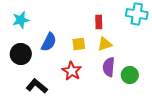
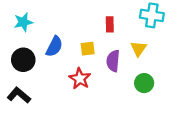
yellow triangle: (105, 44) -> (139, 49), moved, turned -35
purple semicircle: (109, 67) -> (113, 61), moved
black L-shape: (37, 86) -> (19, 95), moved

